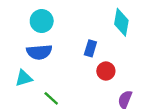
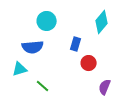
cyan circle: (42, 21) -> (47, 21), moved
cyan diamond: (121, 22) -> (102, 22), turned 30

